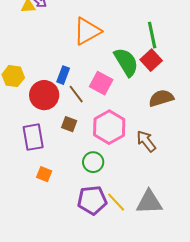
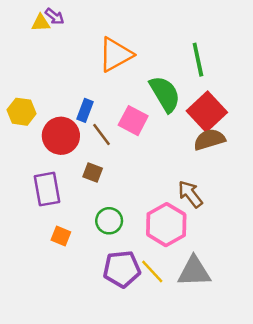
red square: (151, 60) -> (207, 112), moved, size x1.4
pink hexagon: (109, 127) -> (166, 225), moved
green circle: (93, 162) -> (109, 221), moved

